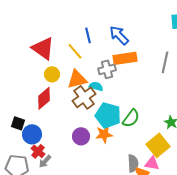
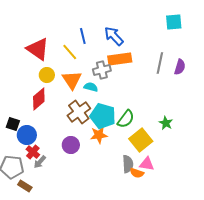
orange triangle: (77, 79) -> (72, 80), turned -50
brown cross: (84, 97) -> (79, 112), moved
purple circle: (81, 136) -> (71, 145), moved
yellow square: (158, 145) -> (141, 140), moved

